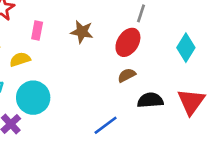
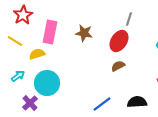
pink rectangle: (37, 30) -> (50, 32), size x1.6
black semicircle: (150, 100) -> (137, 102), moved

